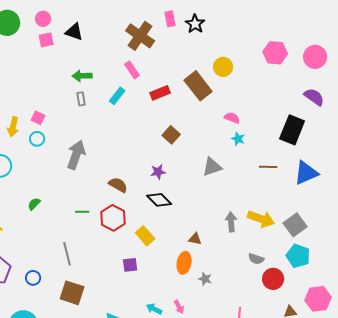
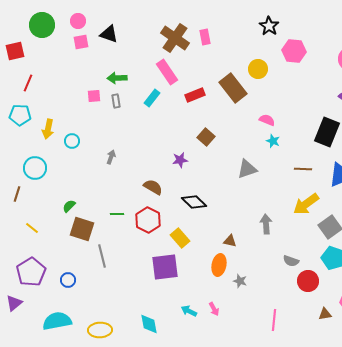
pink rectangle: (170, 19) -> (205, 37), moved
black star: (195, 24) -> (269, 26), moved
pink hexagon: (275, 53) -> (294, 51), moved
pink rectangle: (132, 70) -> (167, 72), size x1.4
pink square: (38, 118) -> (94, 96), moved, turned -32
gray arrow: (76, 155) -> (111, 157), size x0.5
purple star: (158, 172) -> (180, 160), moved
yellow arrow: (261, 219) -> (306, 204), moved, turned 124
purple square: (130, 265) -> (165, 267), size x1.8
brown square: (72, 293) -> (82, 229), moved

